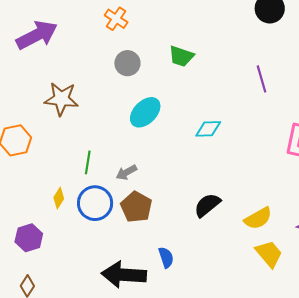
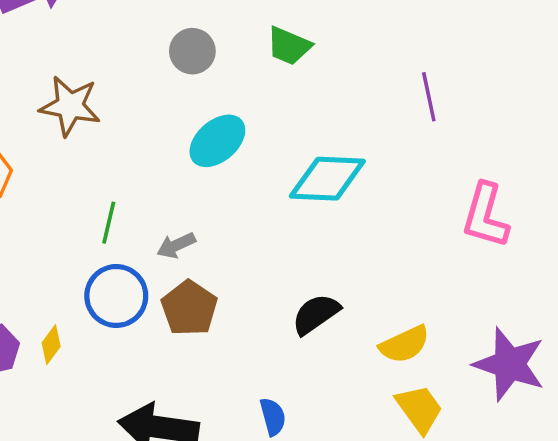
cyan diamond: (208, 129) -> (327, 179), size x1.6
yellow diamond: (59, 198) -> (51, 345), moved
blue semicircle: (166, 257) -> (273, 417), moved

